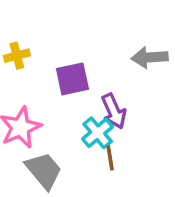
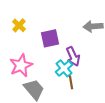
yellow cross: (17, 56) -> (19, 25), turned -32

